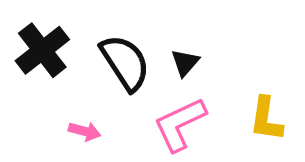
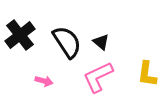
black triangle: (185, 63) -> (101, 42), turned -30

